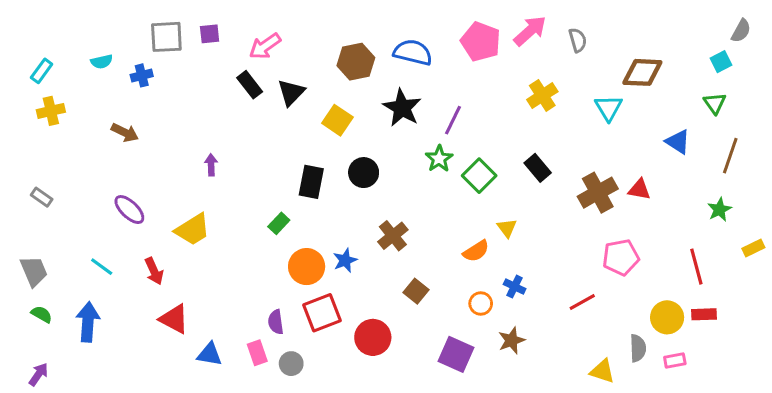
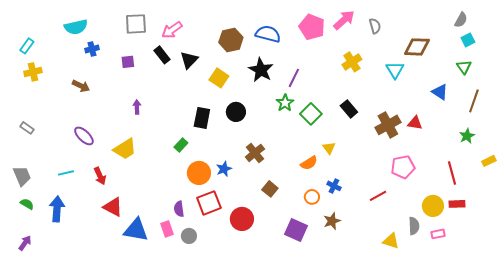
gray semicircle: (741, 31) -> (461, 20), moved
purple square: (210, 34) -> (128, 62), moved
gray square: (166, 37) -> (136, 24), moved
cyan semicircle: (102, 62) -> (76, 27), moved, size x1.6
cyan line: (102, 267) -> (66, 173), turned -49
blue triangle: (210, 354) -> (136, 230), size x1.5

